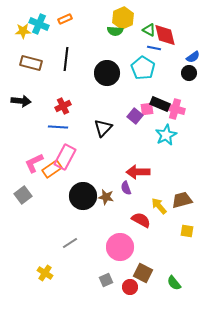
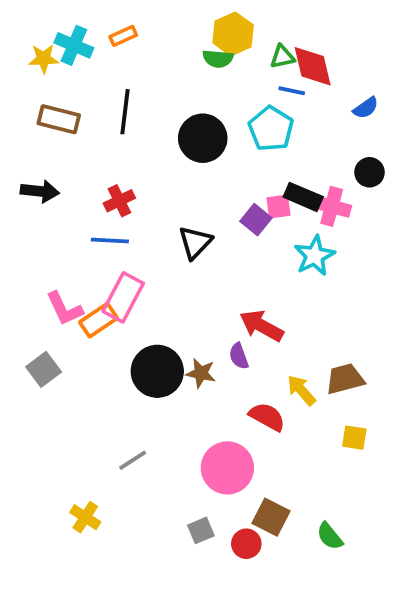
green triangle: (149, 30) -> (282, 57), turned -40
black circle: (189, 73) -> (369, 172), moved
pink L-shape: (34, 163) -> (64, 309), turned -90
red arrow: (138, 172) -> (261, 326), turned 30

